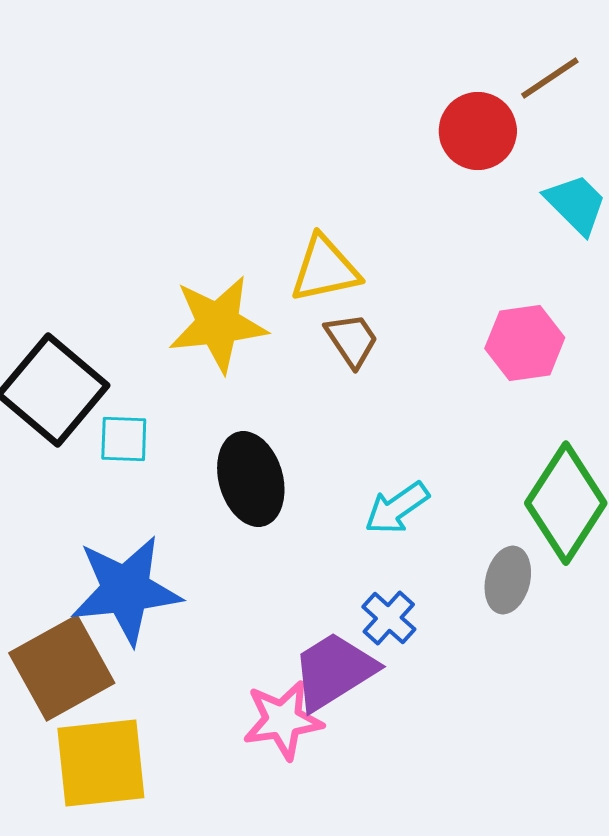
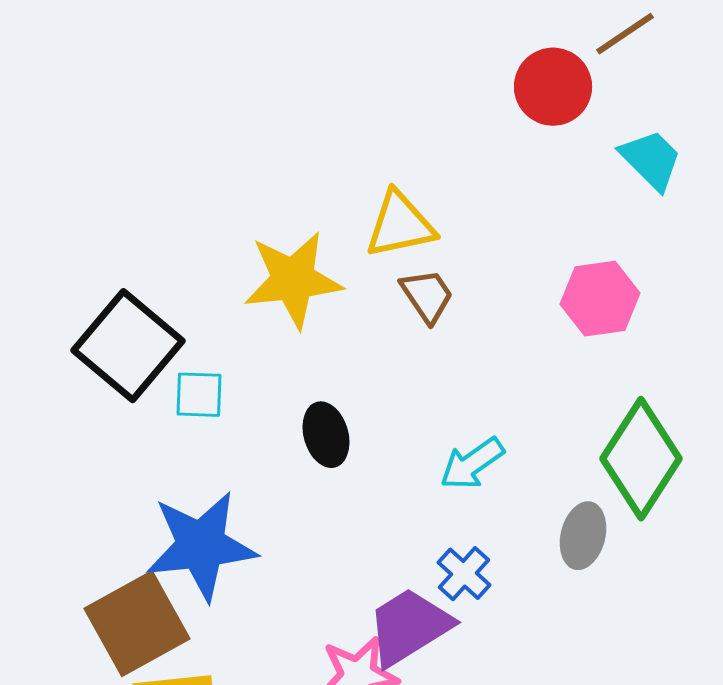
black ellipse: (251, 479) -> (326, 435), size x0.7

